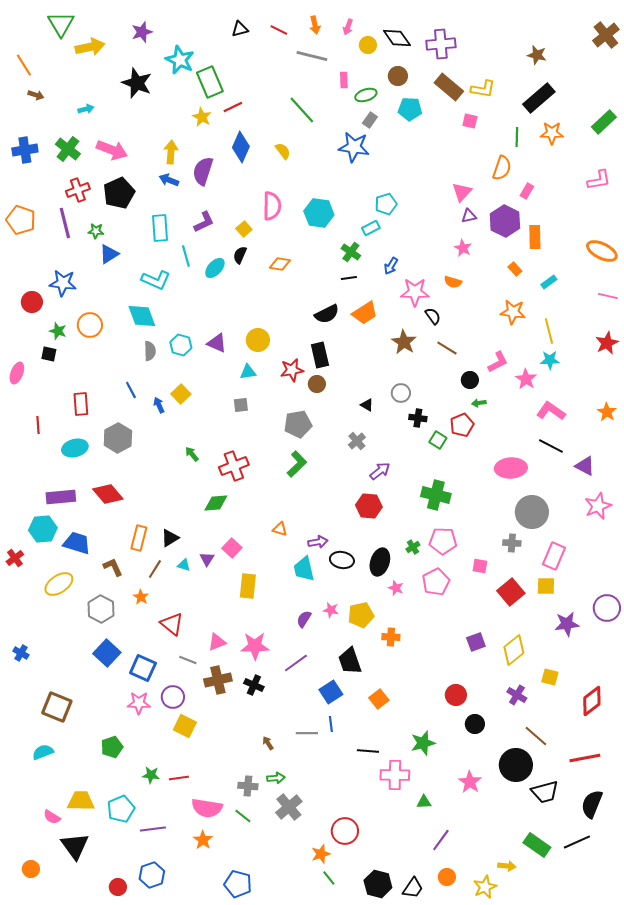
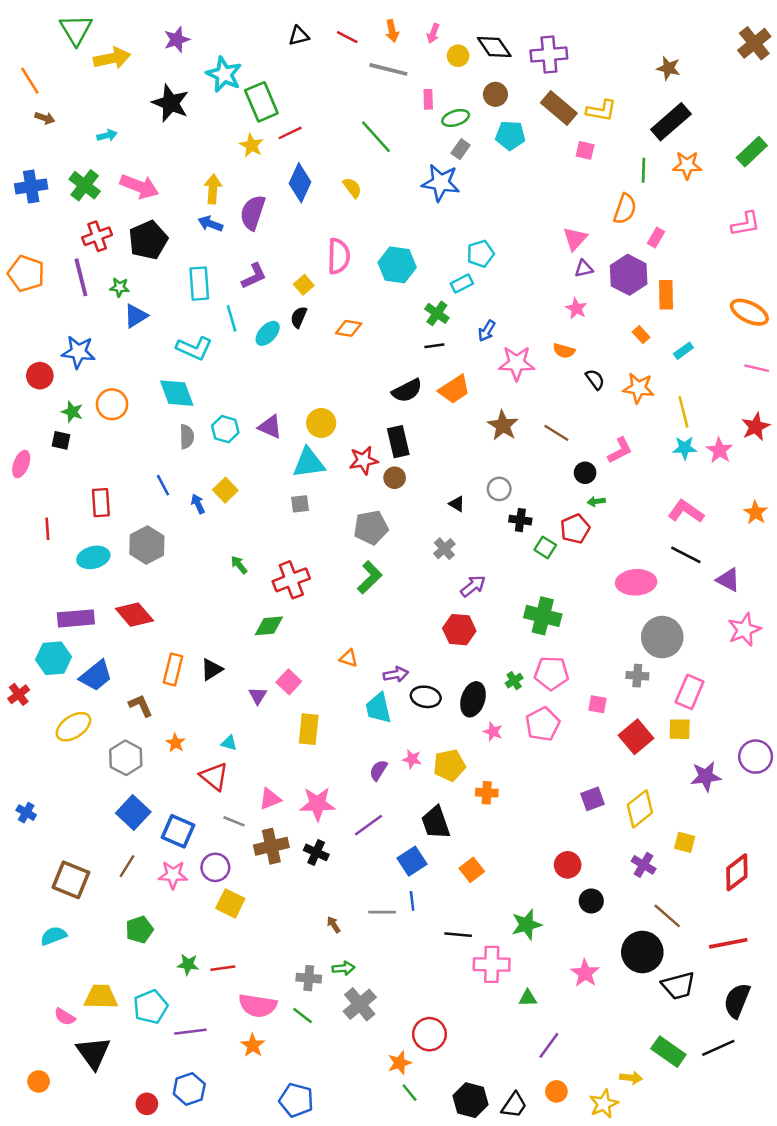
black semicircle: (433, 316) -> (595, 379), moved
cyan triangle: (248, 372) -> (309, 463), size x1.6
pink star: (526, 379) -> (719, 450), moved
blue trapezoid: (77, 543) -> (96, 676), turned 124
cyan triangle: (184, 565) -> (229, 743), moved
brown line: (155, 569) -> (127, 866), moved

